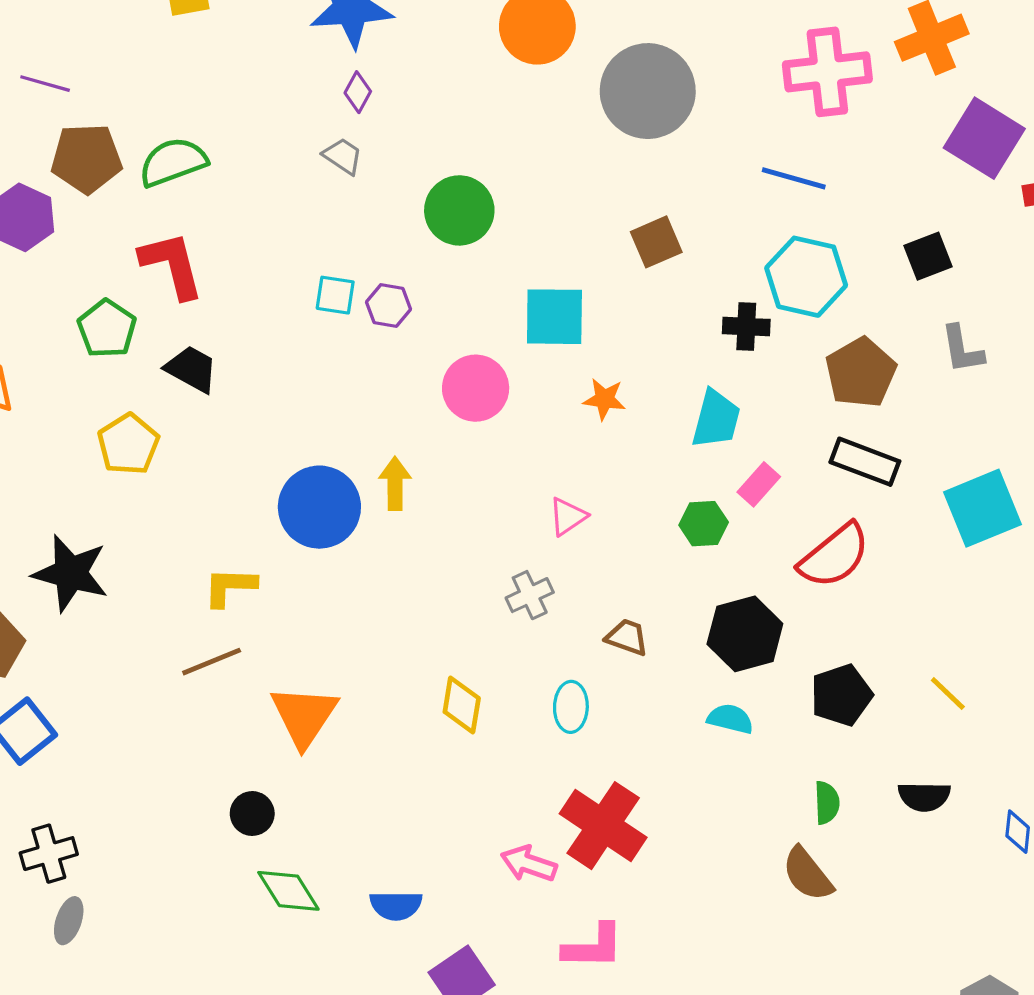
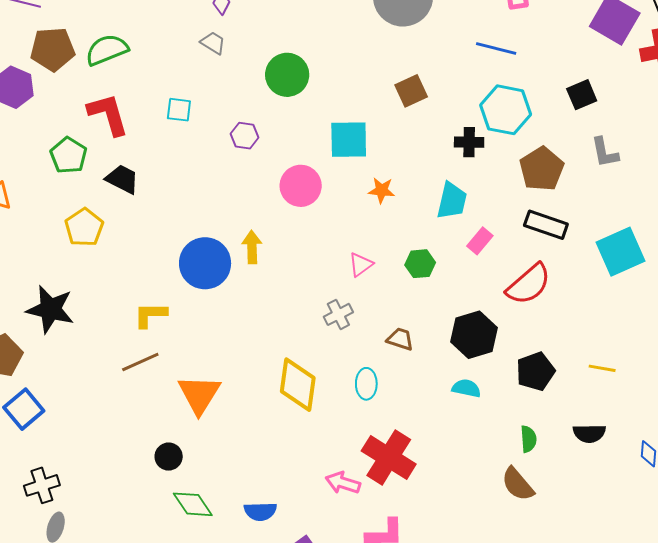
cyan square: (335, 295) -> (179, 110), moved
green hexagon: (704, 524) -> (420, 264), moved
yellow line: (948, 693) -> (602, 368), turned -32
yellow diamond: (462, 705) -> (298, 385), size x1.5

